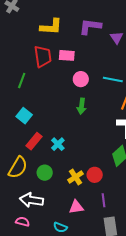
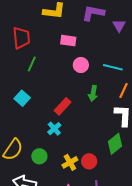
red trapezoid: (43, 56) -> (21, 38), moved
green line: (22, 81) -> (32, 64), moved
green arrow: (82, 106) -> (93, 93), moved
red rectangle: (34, 141) -> (63, 106), moved

